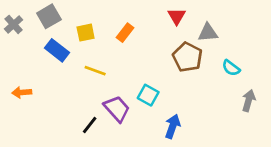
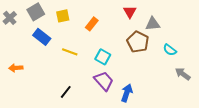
yellow square: (86, 33) -> (63, 16), moved
cyan square: (148, 95) -> (103, 57), moved
gray arrow: (249, 101) -> (183, 74), turned -70
purple trapezoid: (117, 109) -> (104, 81), moved

